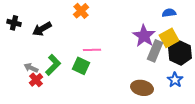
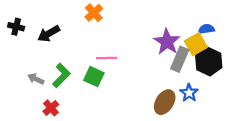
blue semicircle: (169, 13) -> (206, 29), moved
red cross: (36, 80) -> (51, 108), moved
blue star: (175, 80) -> (189, 93), moved
brown ellipse: (142, 88) -> (165, 102), turned -70

